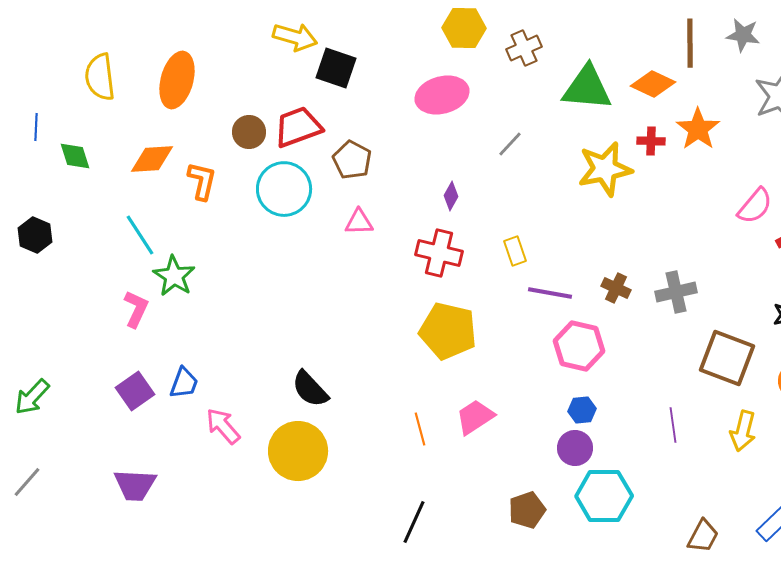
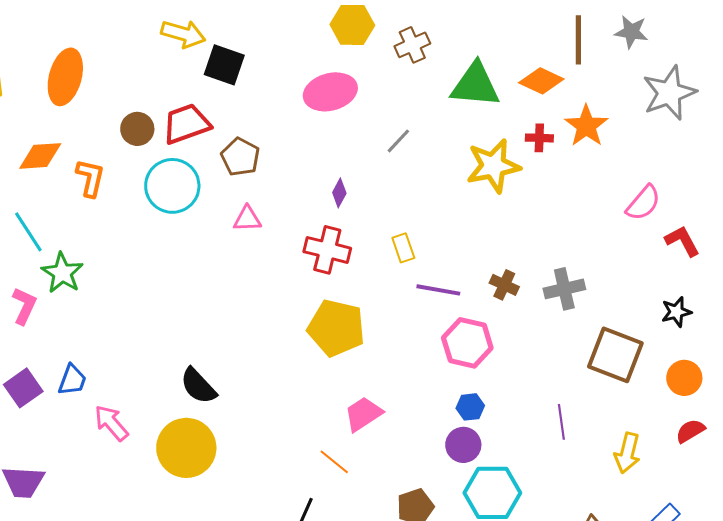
orange line: (420, 429) -> (334, 462), moved, turned -36
yellow arrow: (743, 431) -> (627, 453), moved

